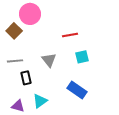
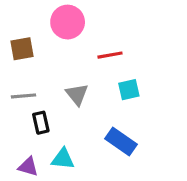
pink circle: (30, 14) -> (68, 22), moved
brown square: (14, 31) -> (22, 49), turned 35
cyan triangle: (40, 101) -> (63, 159), turned 42

